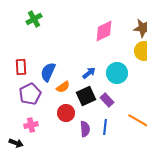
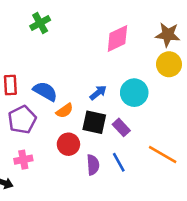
green cross: (34, 19) -> (40, 23), moved
blue semicircle: (48, 72) -> (45, 91), turned 96
black square: (86, 96) -> (94, 122), turned 36
blue line: (105, 127) -> (119, 162), turned -35

